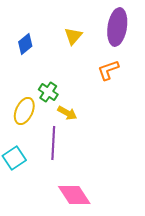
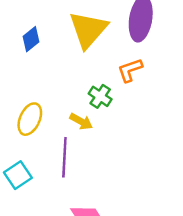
yellow triangle: (73, 36) -> (88, 30), size x1.8
green cross: (48, 92) -> (100, 96), moved

